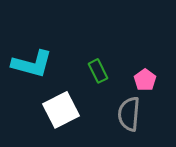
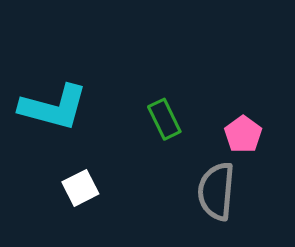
white square: (61, 110) -> (80, 188), moved, size x0.6

